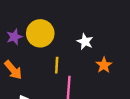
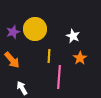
orange star: (104, 65) -> (80, 58), moved

